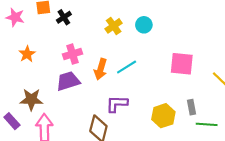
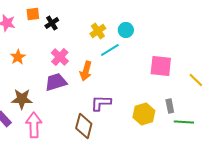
pink cross: (72, 54) -> (60, 57), turned -30
cyan line: (127, 67) -> (110, 50), moved

